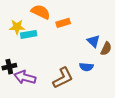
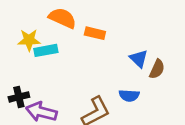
orange rectangle: (63, 23) -> (95, 33), turned 32

